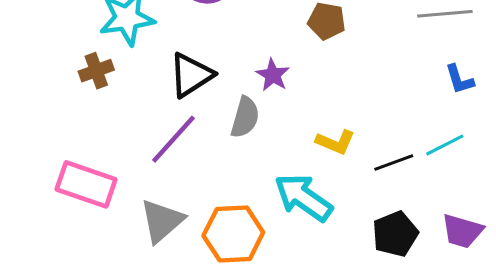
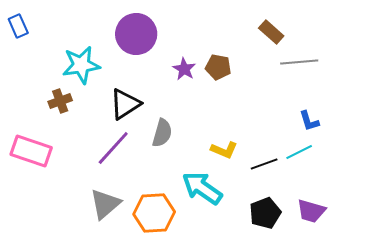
purple star: (273, 75) -> (184, 69), moved
blue L-shape: (459, 79) -> (309, 121), moved
pink rectangle: (86, 184) -> (31, 151), moved

